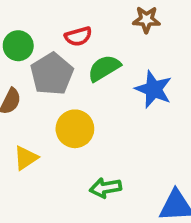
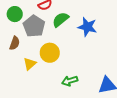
yellow triangle: (26, 158) -> (30, 64), moved

